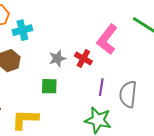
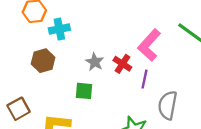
gray star: (57, 58) -> (95, 62), turned -30
purple line: (101, 87) -> (145, 79), moved

